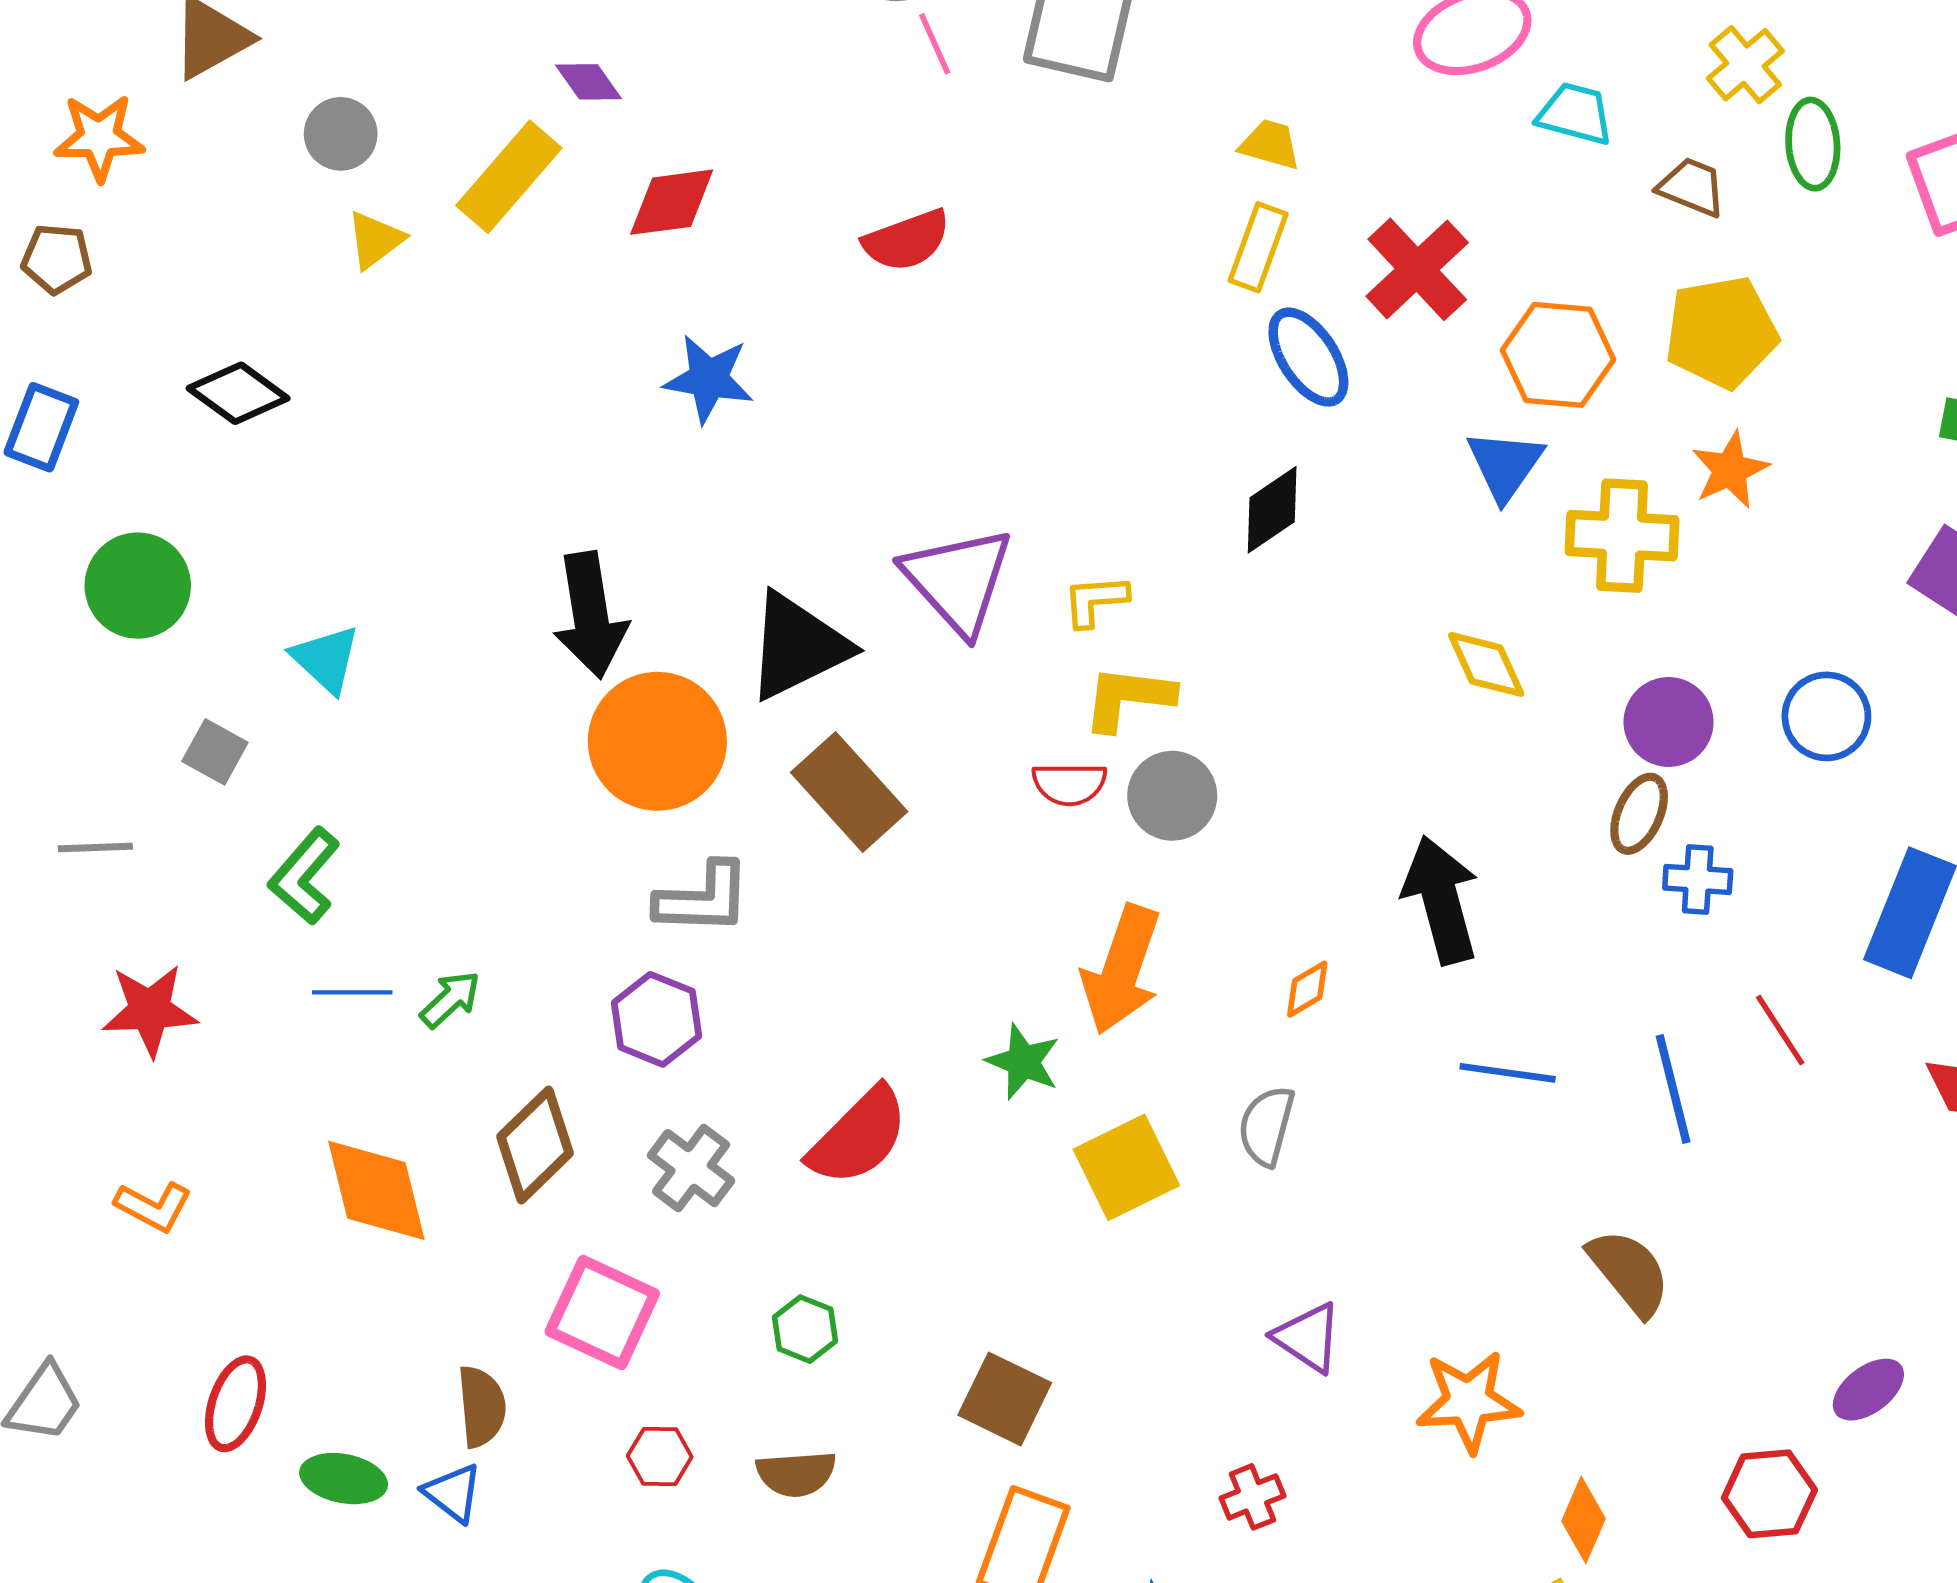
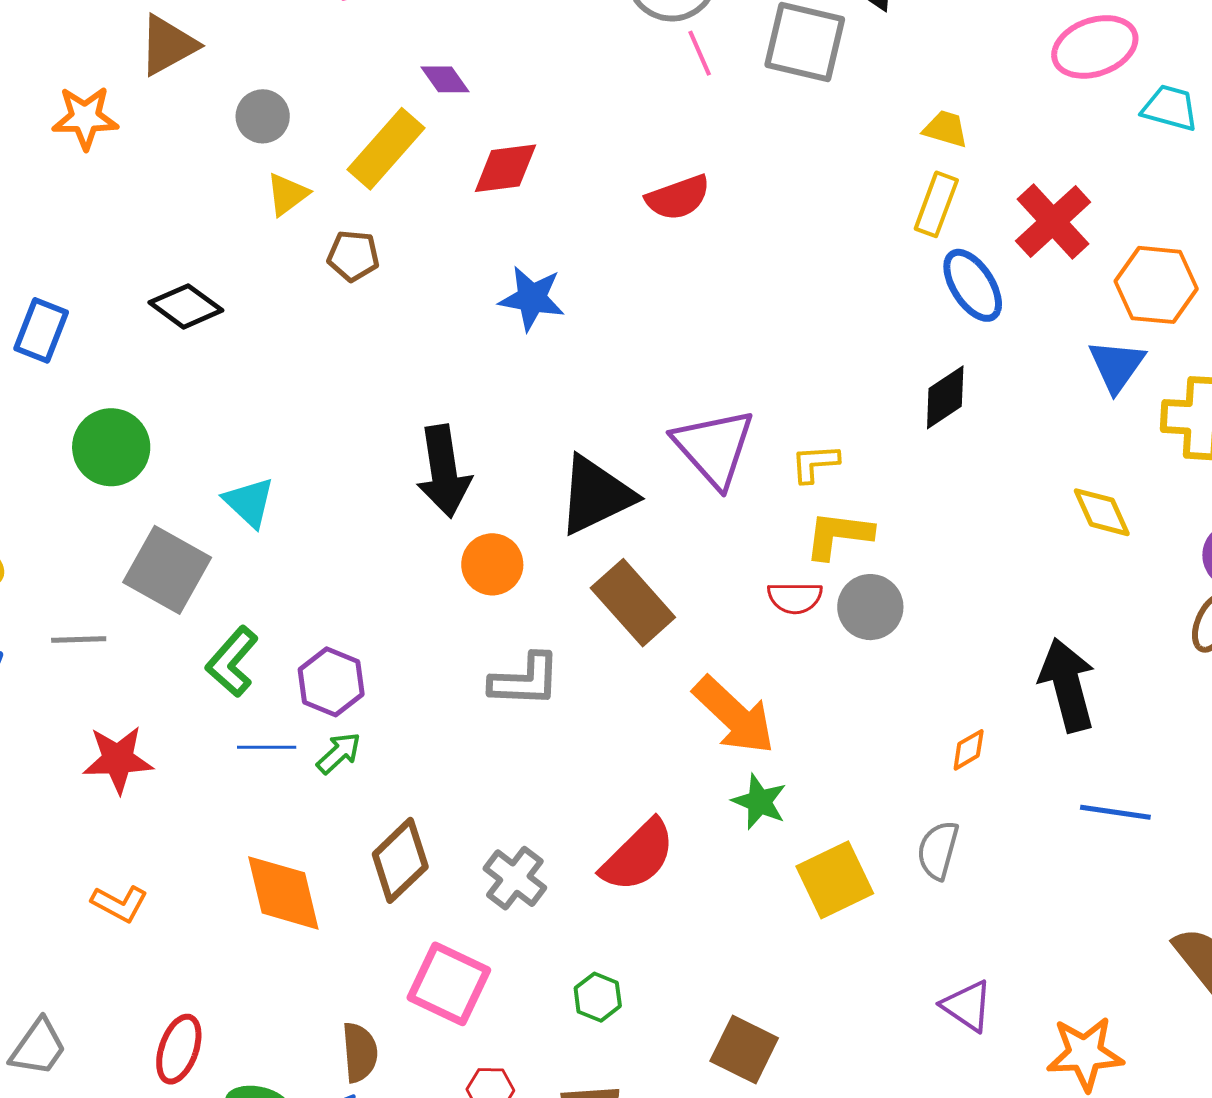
brown pentagon: (57, 259) -> (353, 256), moved
orange circle: (657, 741) -> (492, 564), size x0.6
gray square: (215, 752) -> (167, 570), size x1.8
orange arrow: (1122, 970) -> (734, 715), moved, turned -66
purple hexagon: (657, 1019) -> (331, 682), moved

